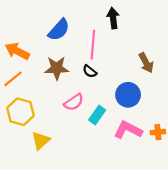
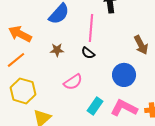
brown star: (57, 68) -> (57, 50), size x0.6
cyan rectangle: (97, 115) -> (95, 106), moved

